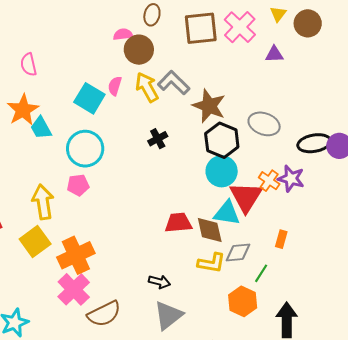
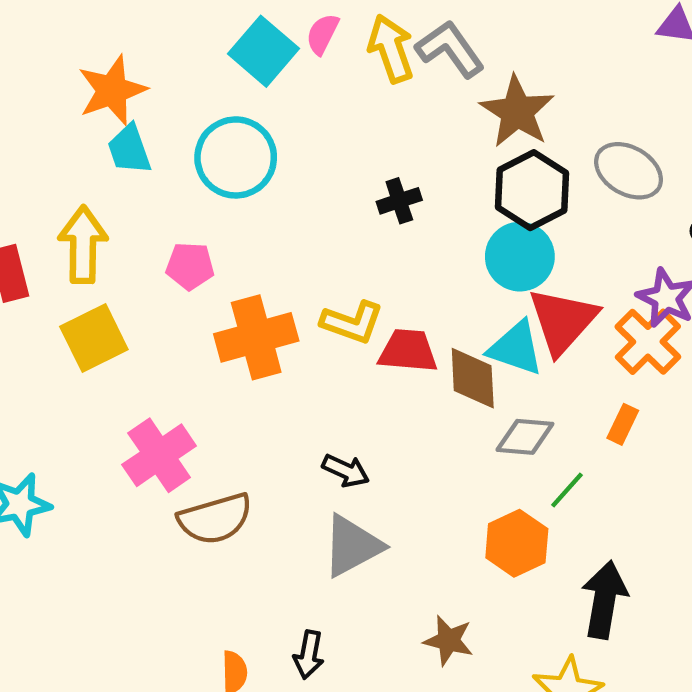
orange star: (23, 110) -> (112, 90), moved
cyan trapezoid: (41, 128) -> (129, 149), moved
black cross: (158, 139) -> (399, 201), moved
orange cross: (269, 181) -> (648, 342), moved, size x1.4
pink pentagon: (78, 185) -> (190, 266), moved
yellow arrow: (43, 202) -> (83, 245), moved
orange cross: (76, 255) -> (256, 337), moved
yellow L-shape: (211, 263) -> (352, 322), moved

